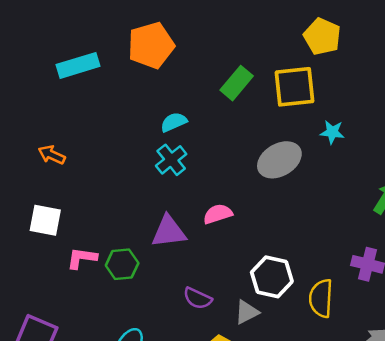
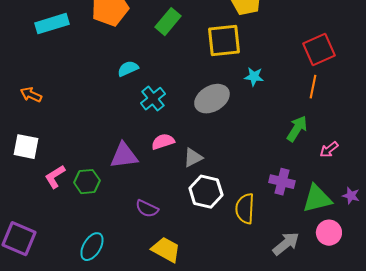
green rectangle: (237, 83) -> (168, 22), moved
cyan cross: (171, 160) -> (153, 99), moved
pink L-shape: (82, 258) -> (55, 177), turned -40
gray triangle: (247, 312) -> (193, 158), moved

